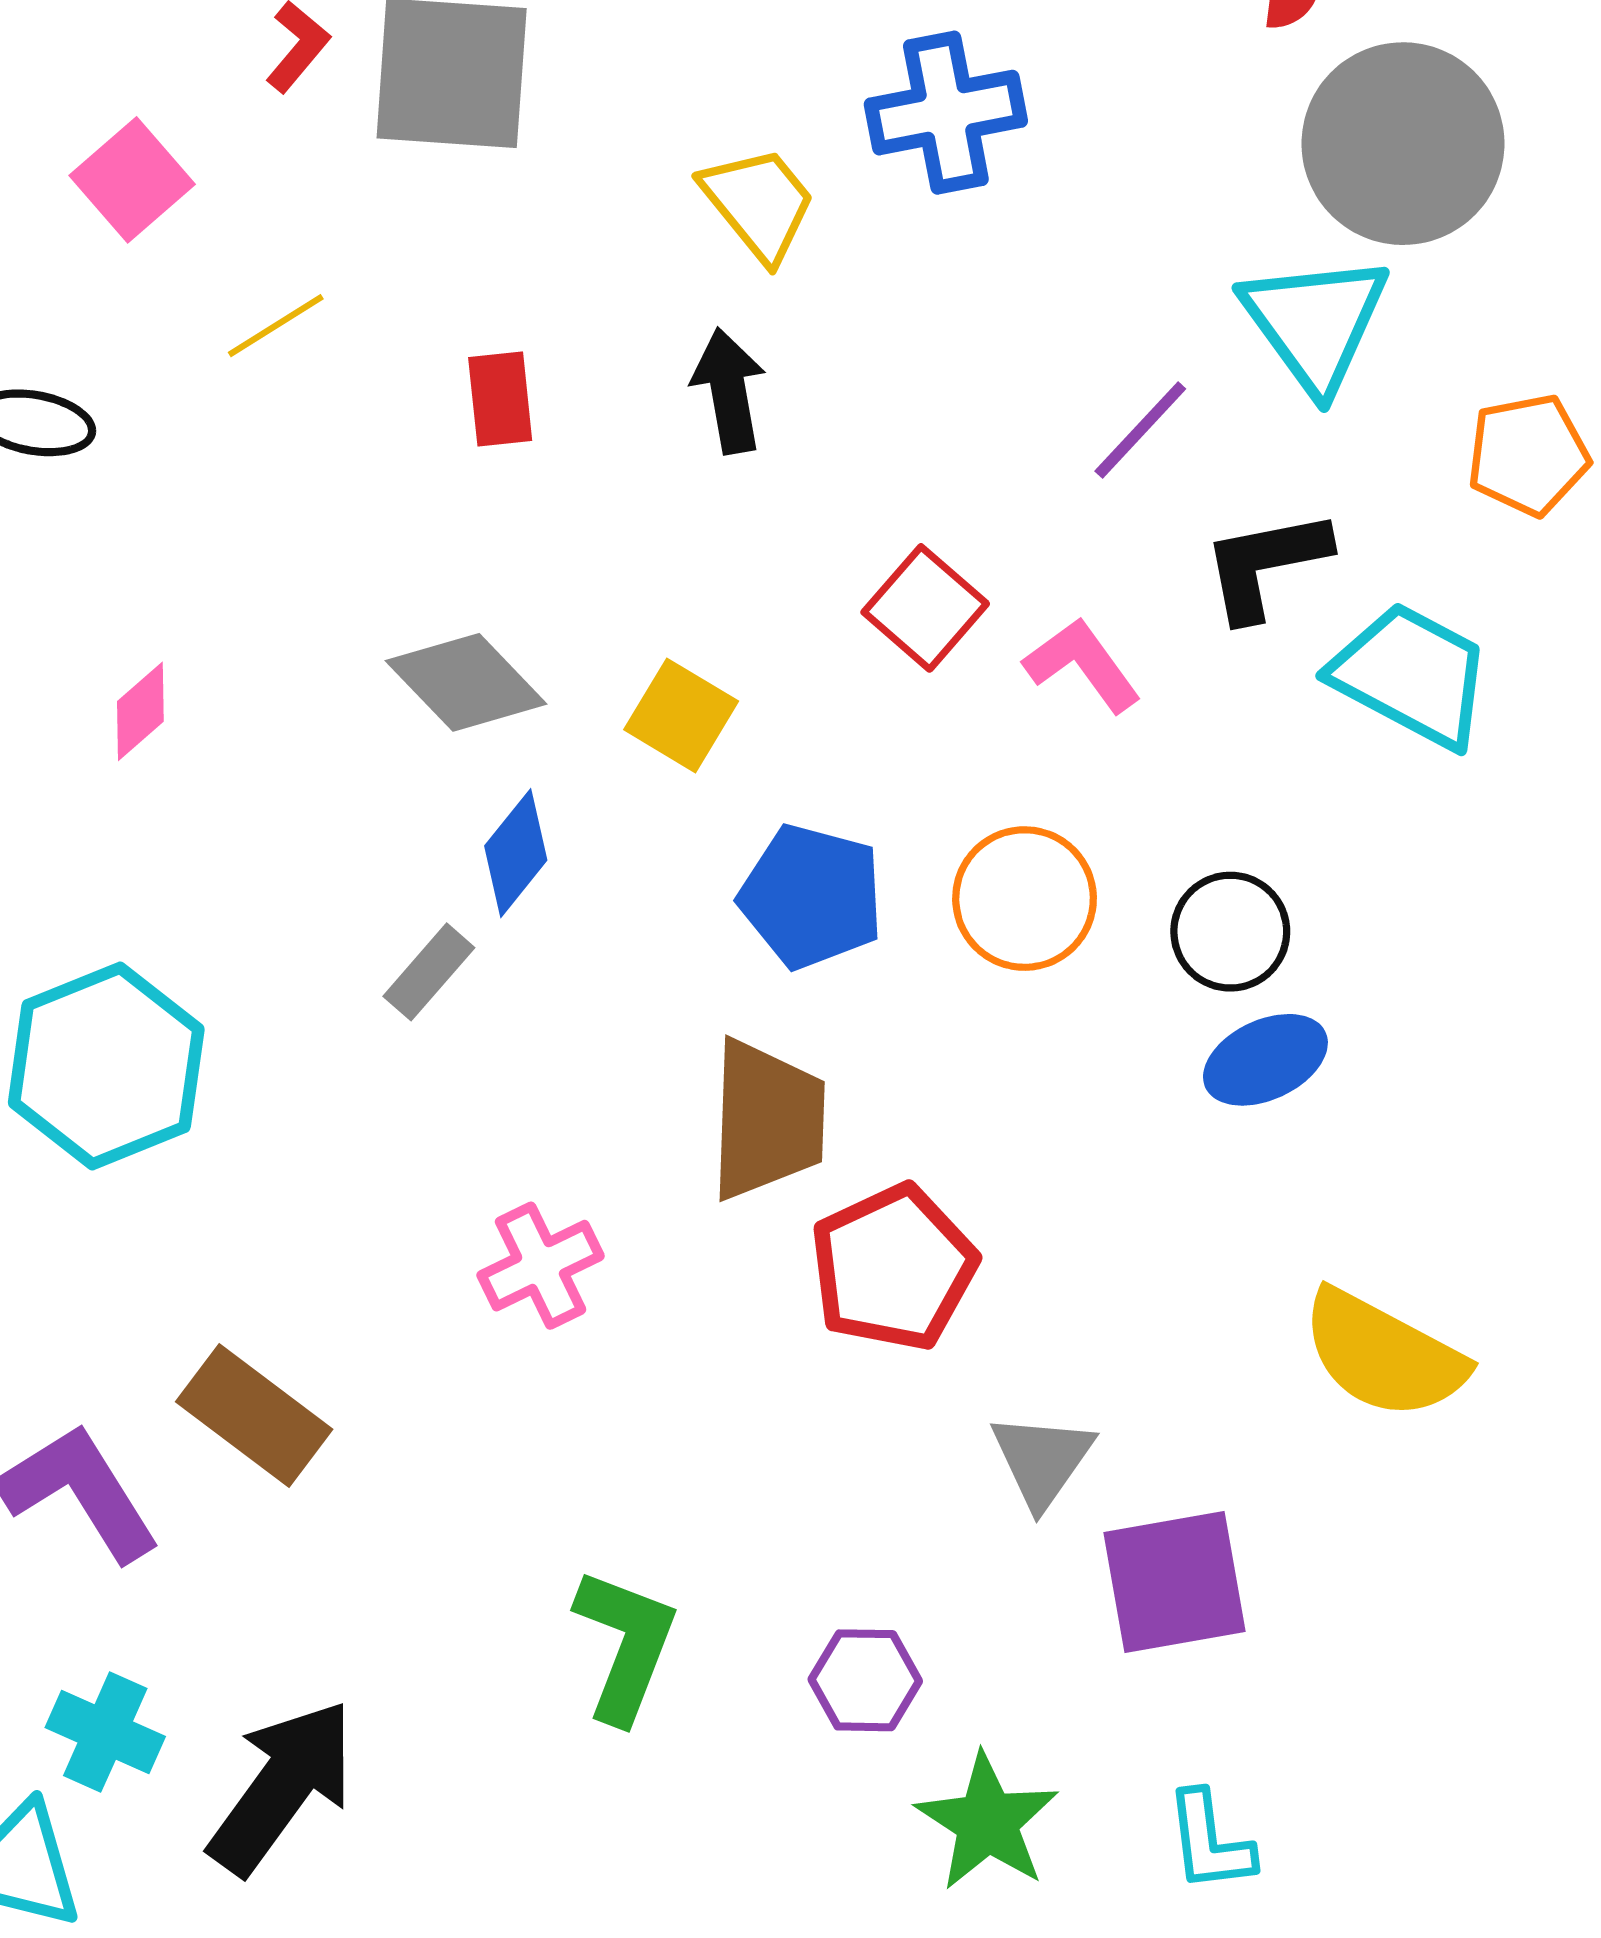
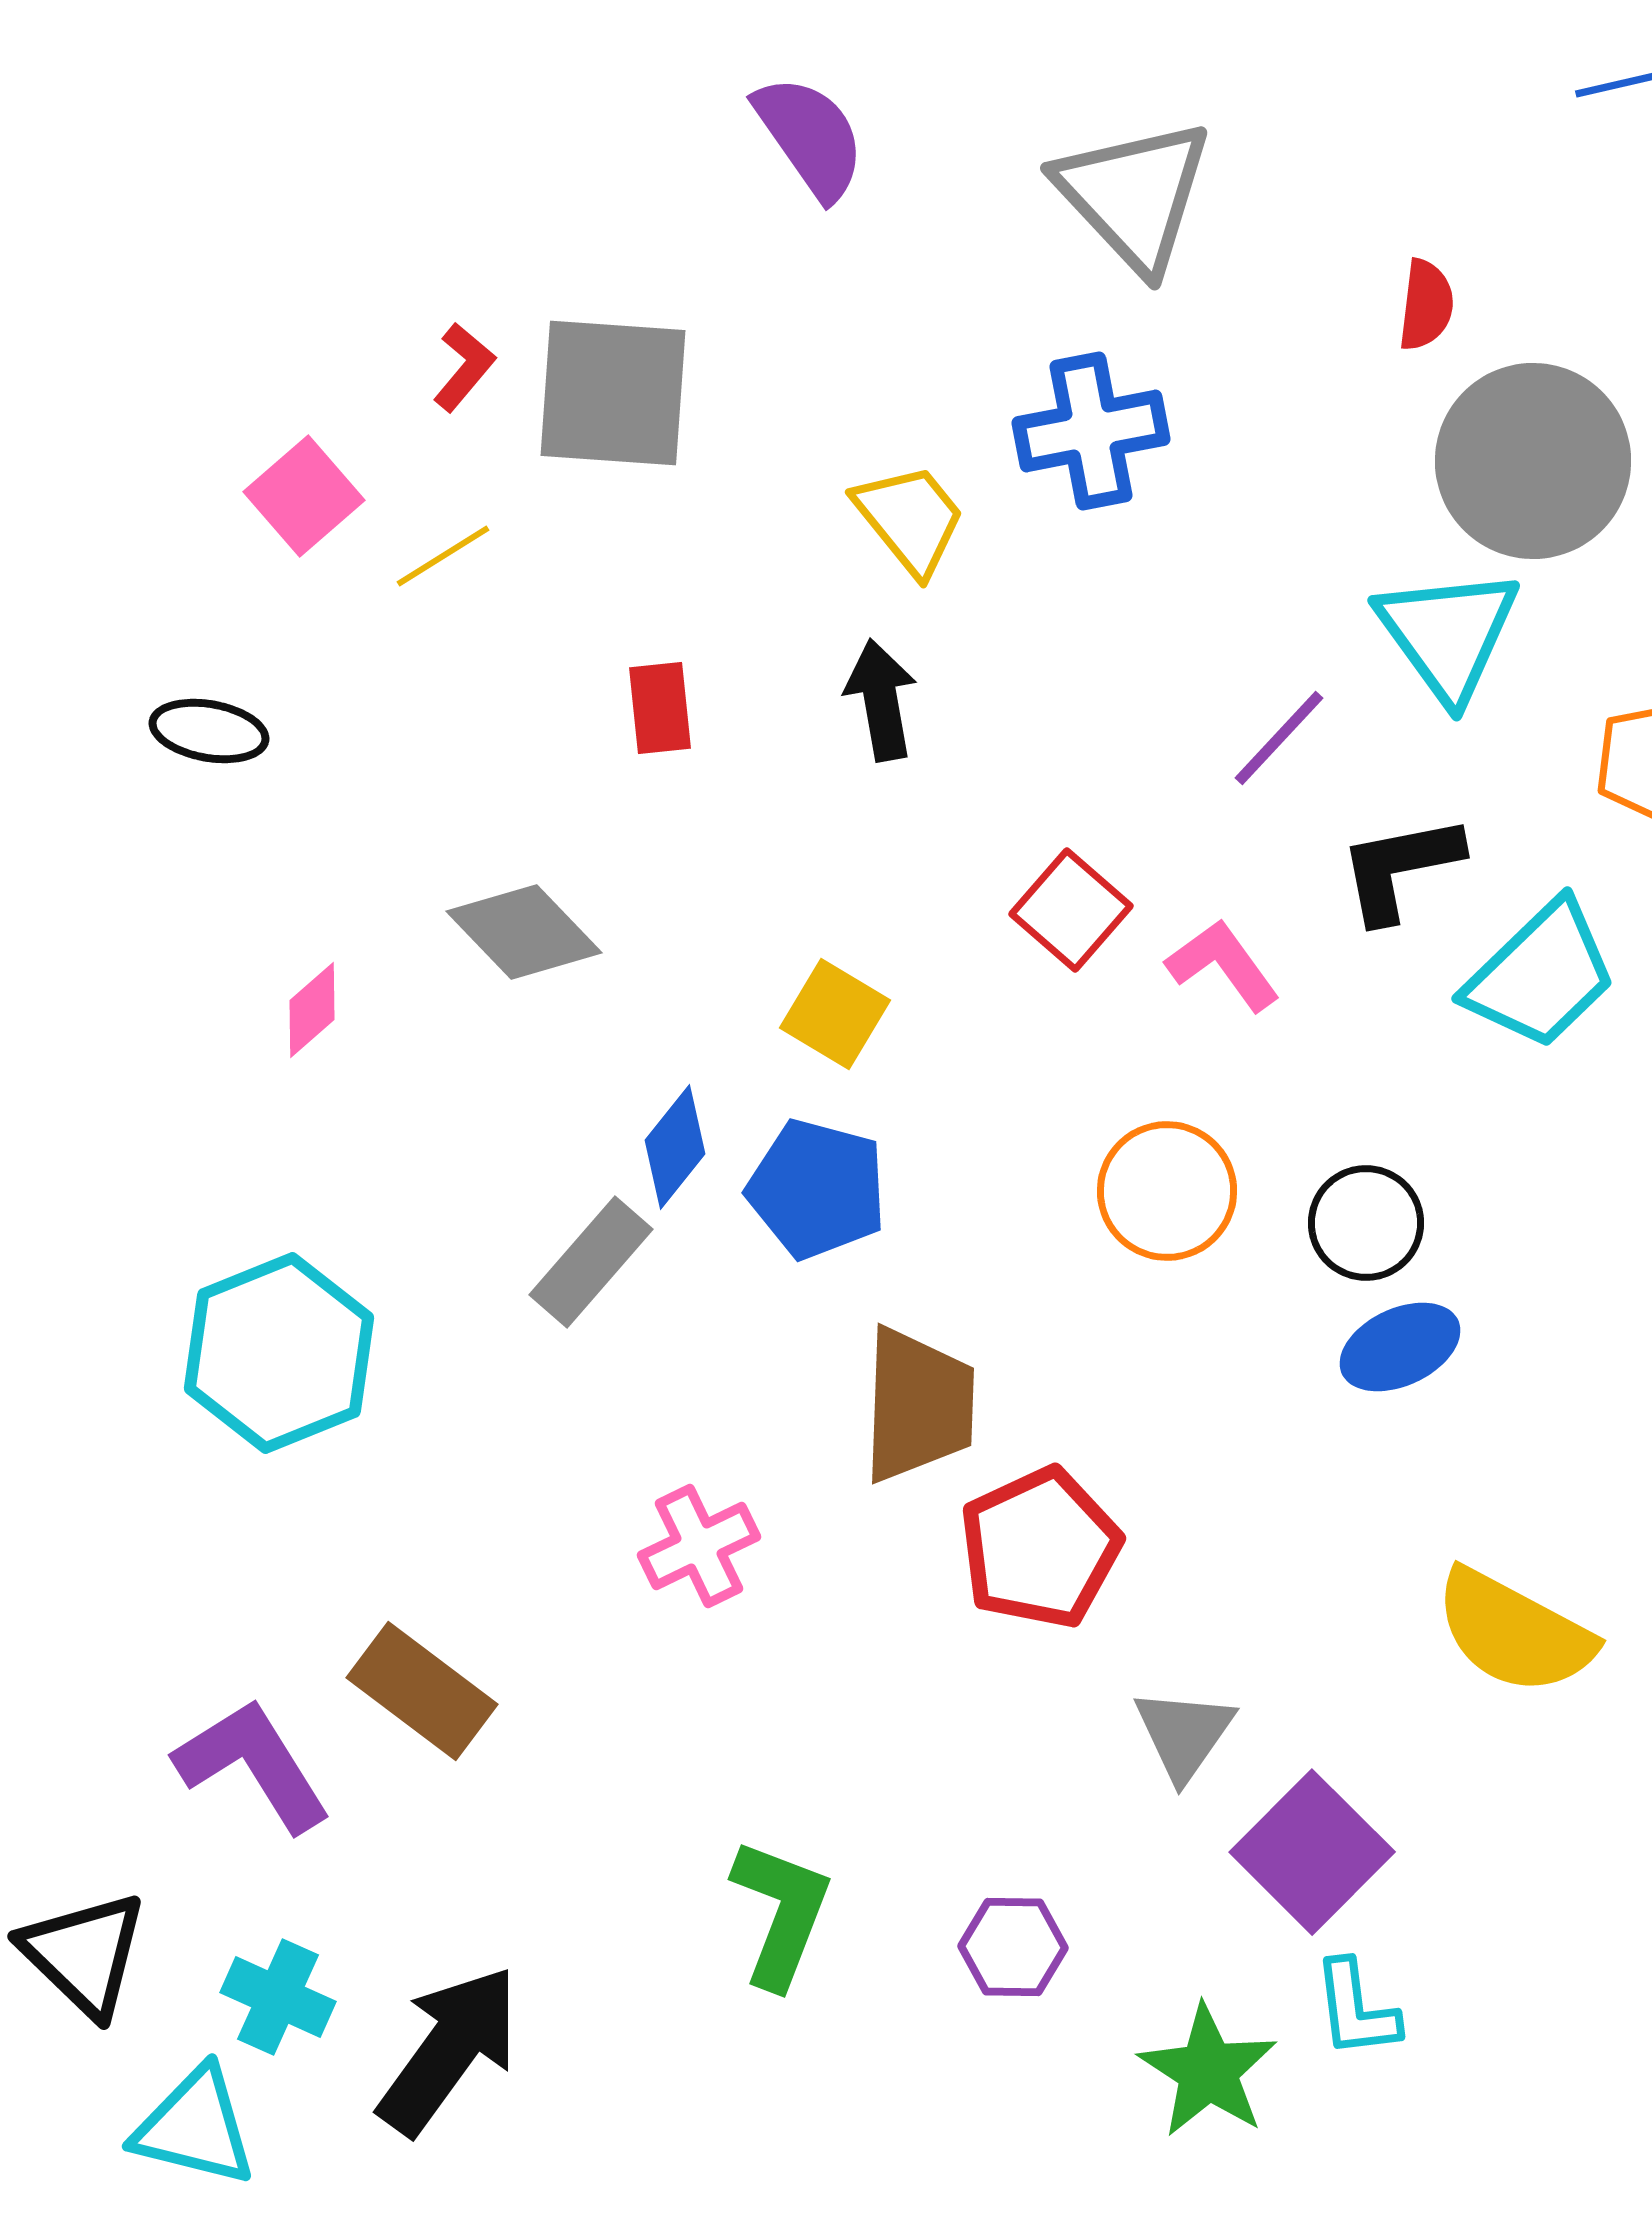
yellow line: (276, 326) -> (443, 556), moved
cyan trapezoid: (1411, 675) -> (1541, 975), turned 108
gray diamond: (466, 682) -> (524, 932), moved
blue pentagon: (811, 896) -> (817, 1189), moved
gray rectangle: (429, 972) -> (591, 1262), size x1.4
purple square: (1174, 1582) -> (1312, 1852), turned -35
green star: (987, 1822) -> (1208, 2071), moved
cyan L-shape: (1210, 1842) -> (1356, 2009), moved

